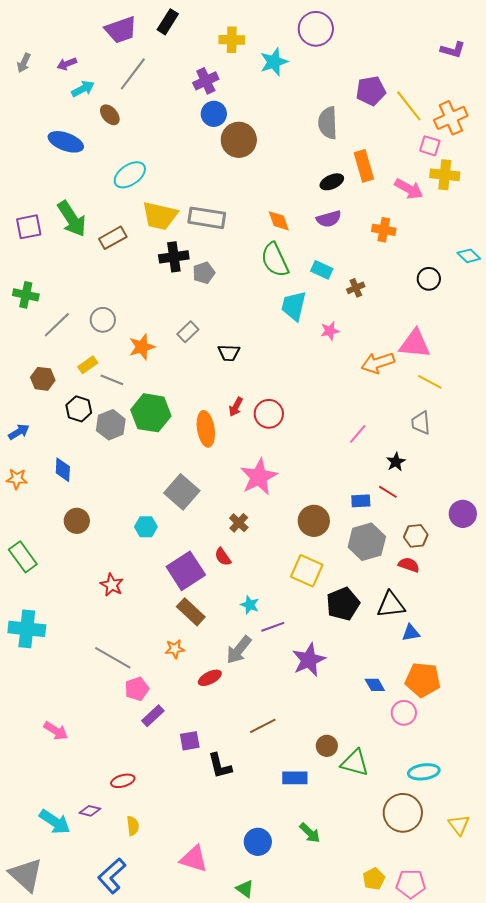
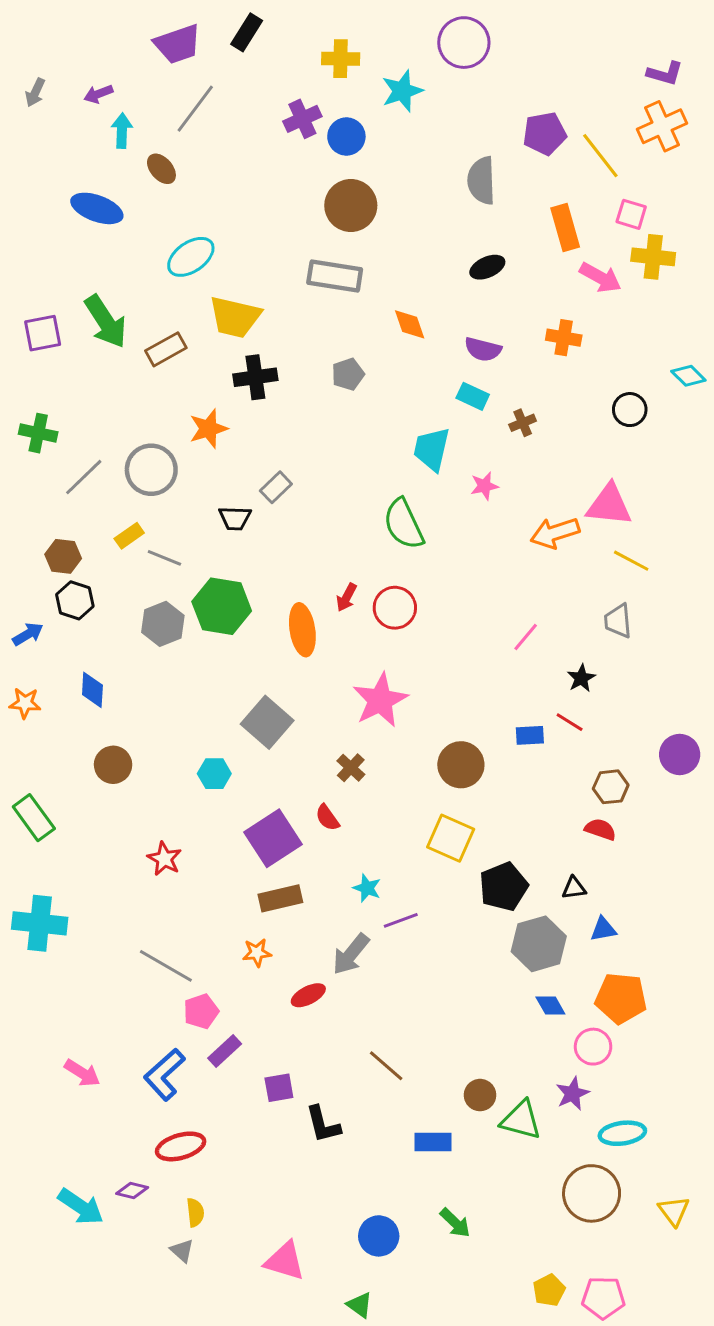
cyan arrow: (83, 89) -> (122, 131), turned -60
blue circle: (214, 114) -> (346, 137), moved
orange cross: (451, 118) -> (662, 126), moved
orange rectangle: (364, 166) -> (565, 228), moved
gray rectangle: (207, 218) -> (335, 276), moved
purple semicircle: (329, 219) -> (483, 349), moved, turned 30
green semicircle: (275, 260) -> (404, 524), moved
gray pentagon: (204, 273) -> (348, 374), moved
gray circle: (103, 320) -> (151, 470), size x1.4
orange star: (142, 347) -> (208, 429), moved
black trapezoid: (229, 353) -> (235, 518), moved
black hexagon: (79, 409) -> (75, 600), moved
gray hexagon: (367, 542) -> (539, 944), moved
black triangle: (391, 605) -> (574, 888), size x0.6
brown rectangle: (191, 612) -> (280, 898), turned -56
purple star: (309, 660) -> (572, 1094), moved, size x0.7
brown line: (263, 726) -> (386, 1066), turned 68
red ellipse: (123, 781) -> (181, 1146), size x1.4
gray triangle: (26, 875) -> (182, 1251), moved, size x0.5
blue L-shape: (112, 876) -> (164, 1074), moved

